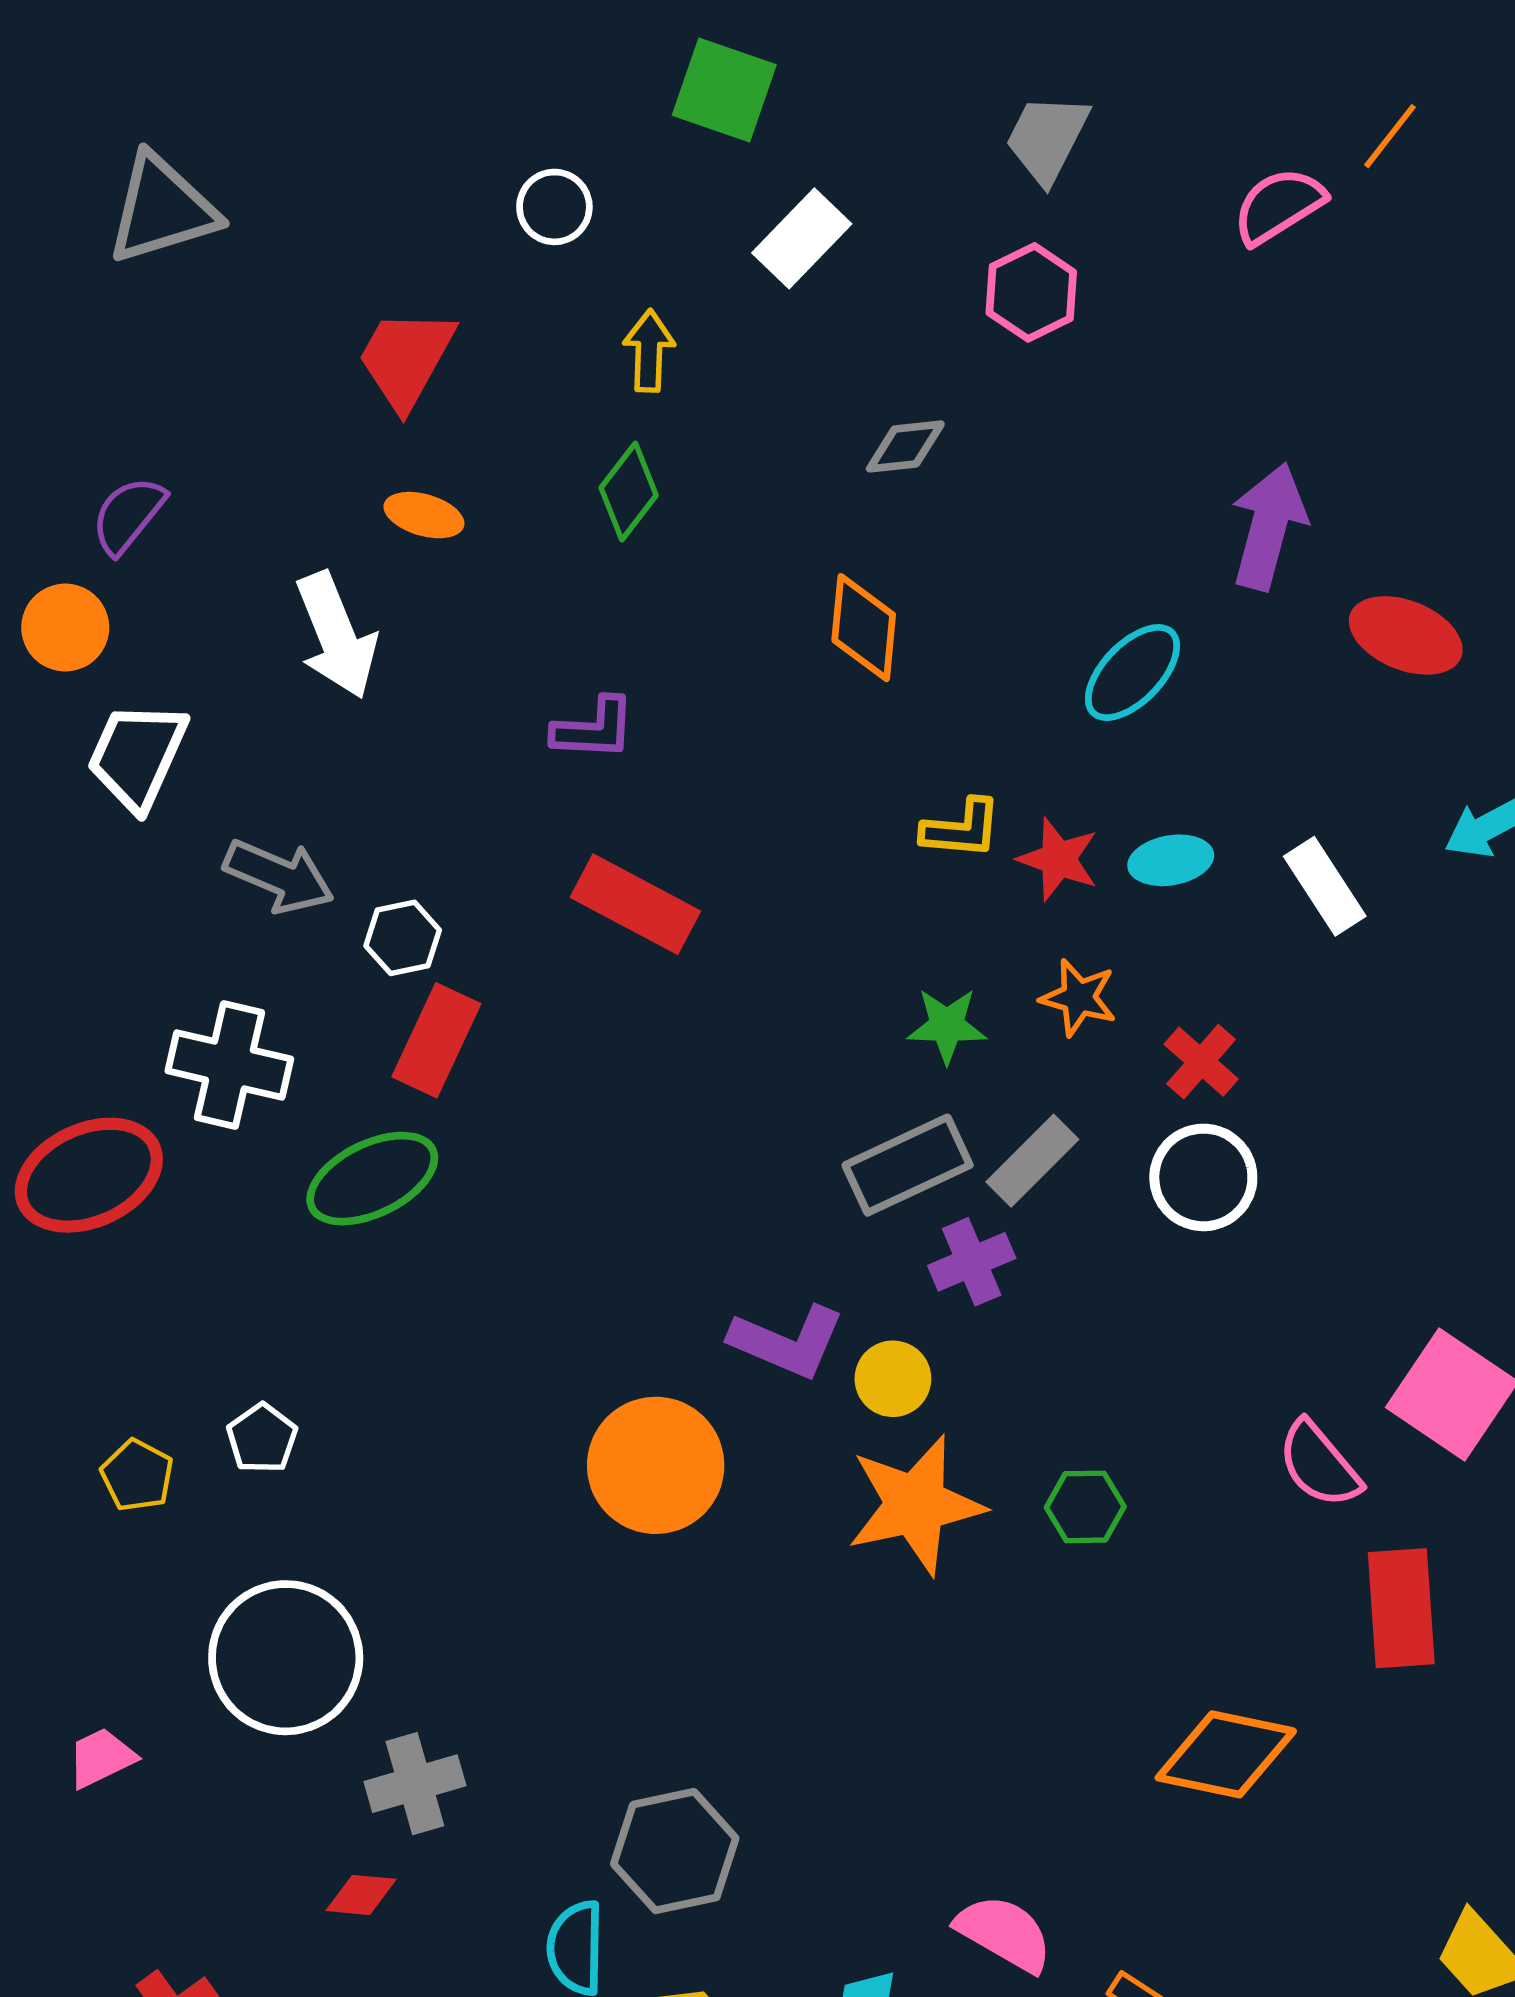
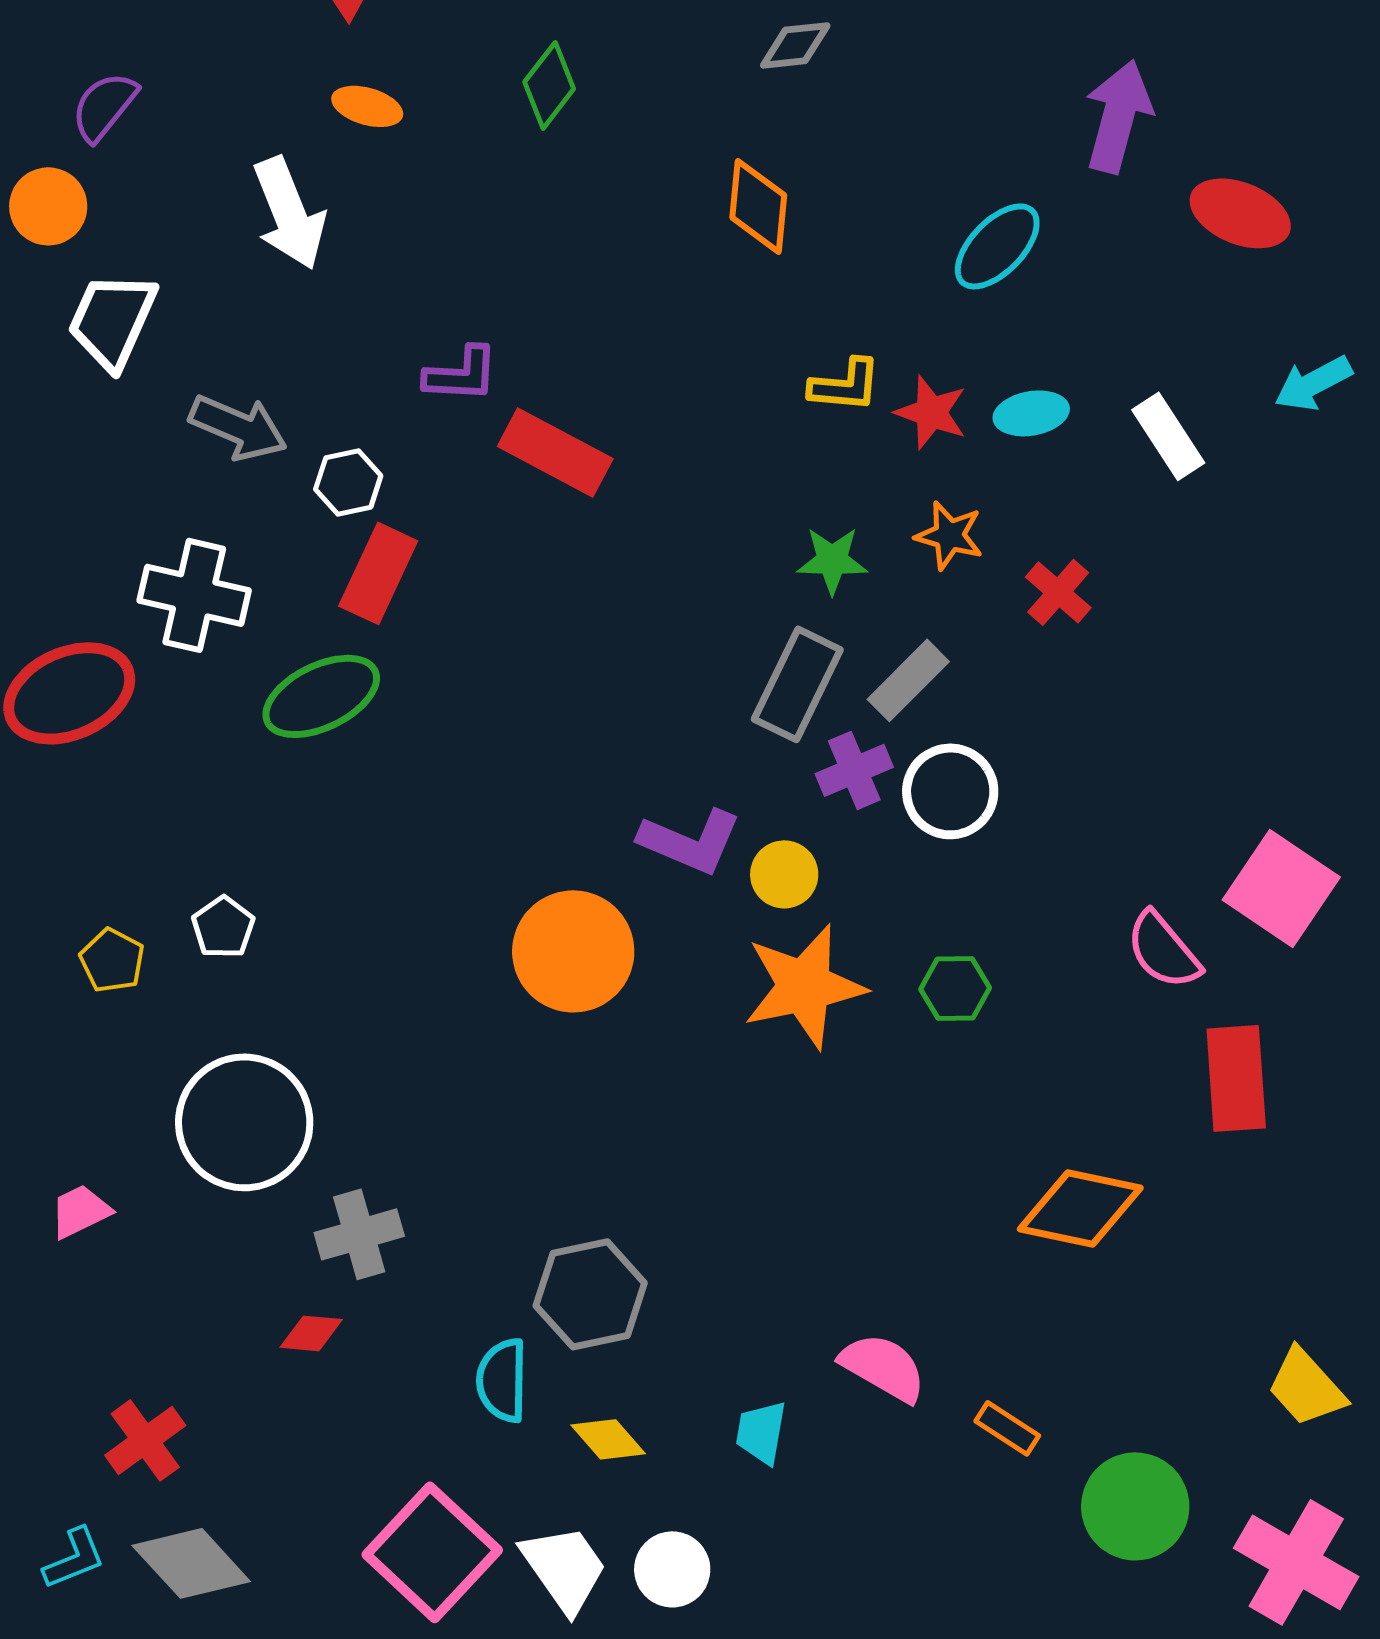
purple L-shape: (594, 729) -> (461, 374), moved
gray rectangle: (908, 1165) -> (797, 684), turned -39
white circle: (1203, 1177) -> (950, 791), moved

